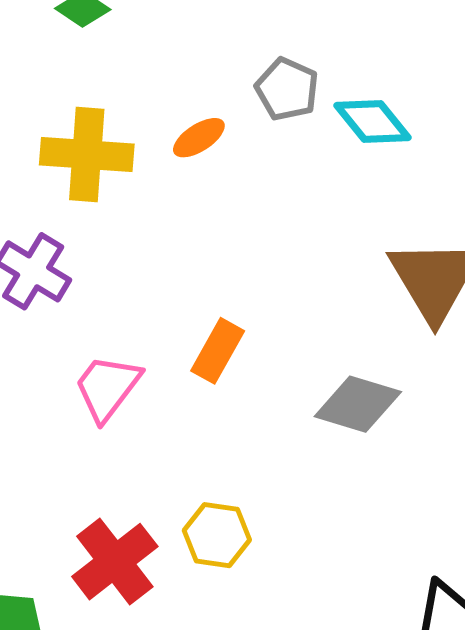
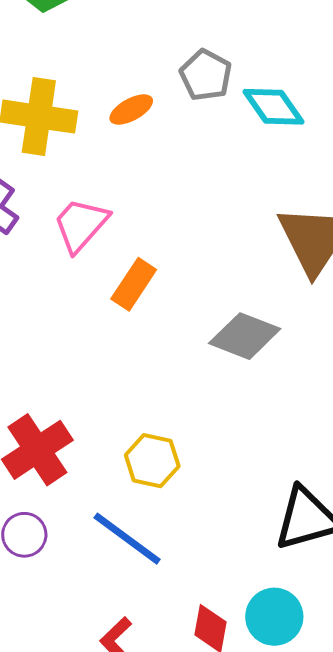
pink trapezoid: (107, 388) -> (81, 225), moved
yellow hexagon: (217, 535) -> (152, 461), moved

